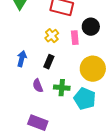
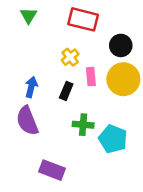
pink rectangle: (75, 38) -> (91, 77), moved
yellow circle: (93, 69) -> (123, 79), moved
purple semicircle: (38, 86) -> (27, 121), moved, size x1.6

